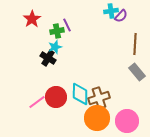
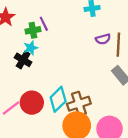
purple semicircle: (121, 16) -> (103, 39), moved, turned 32
cyan diamond: (80, 94) -> (58, 99), turned 45

